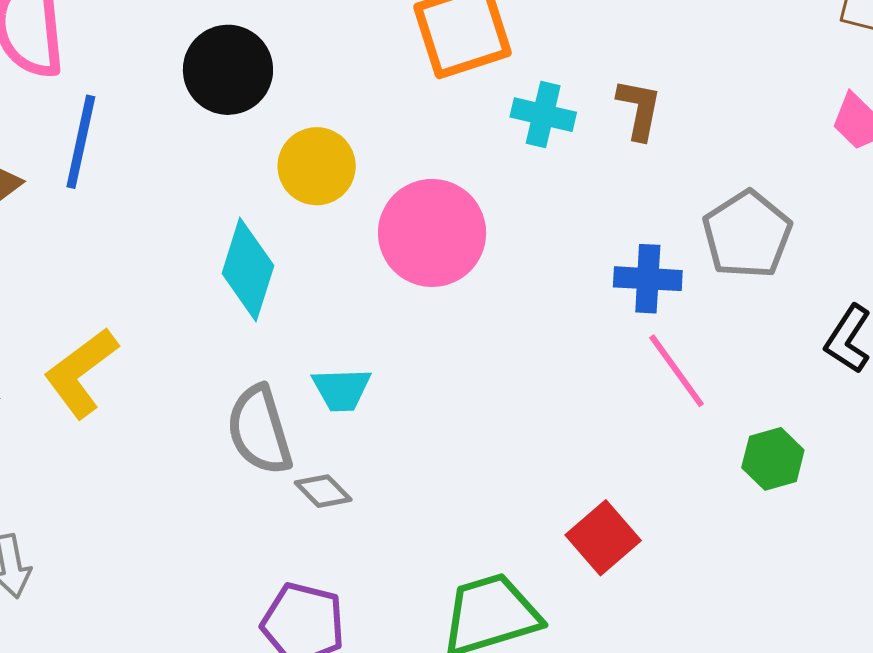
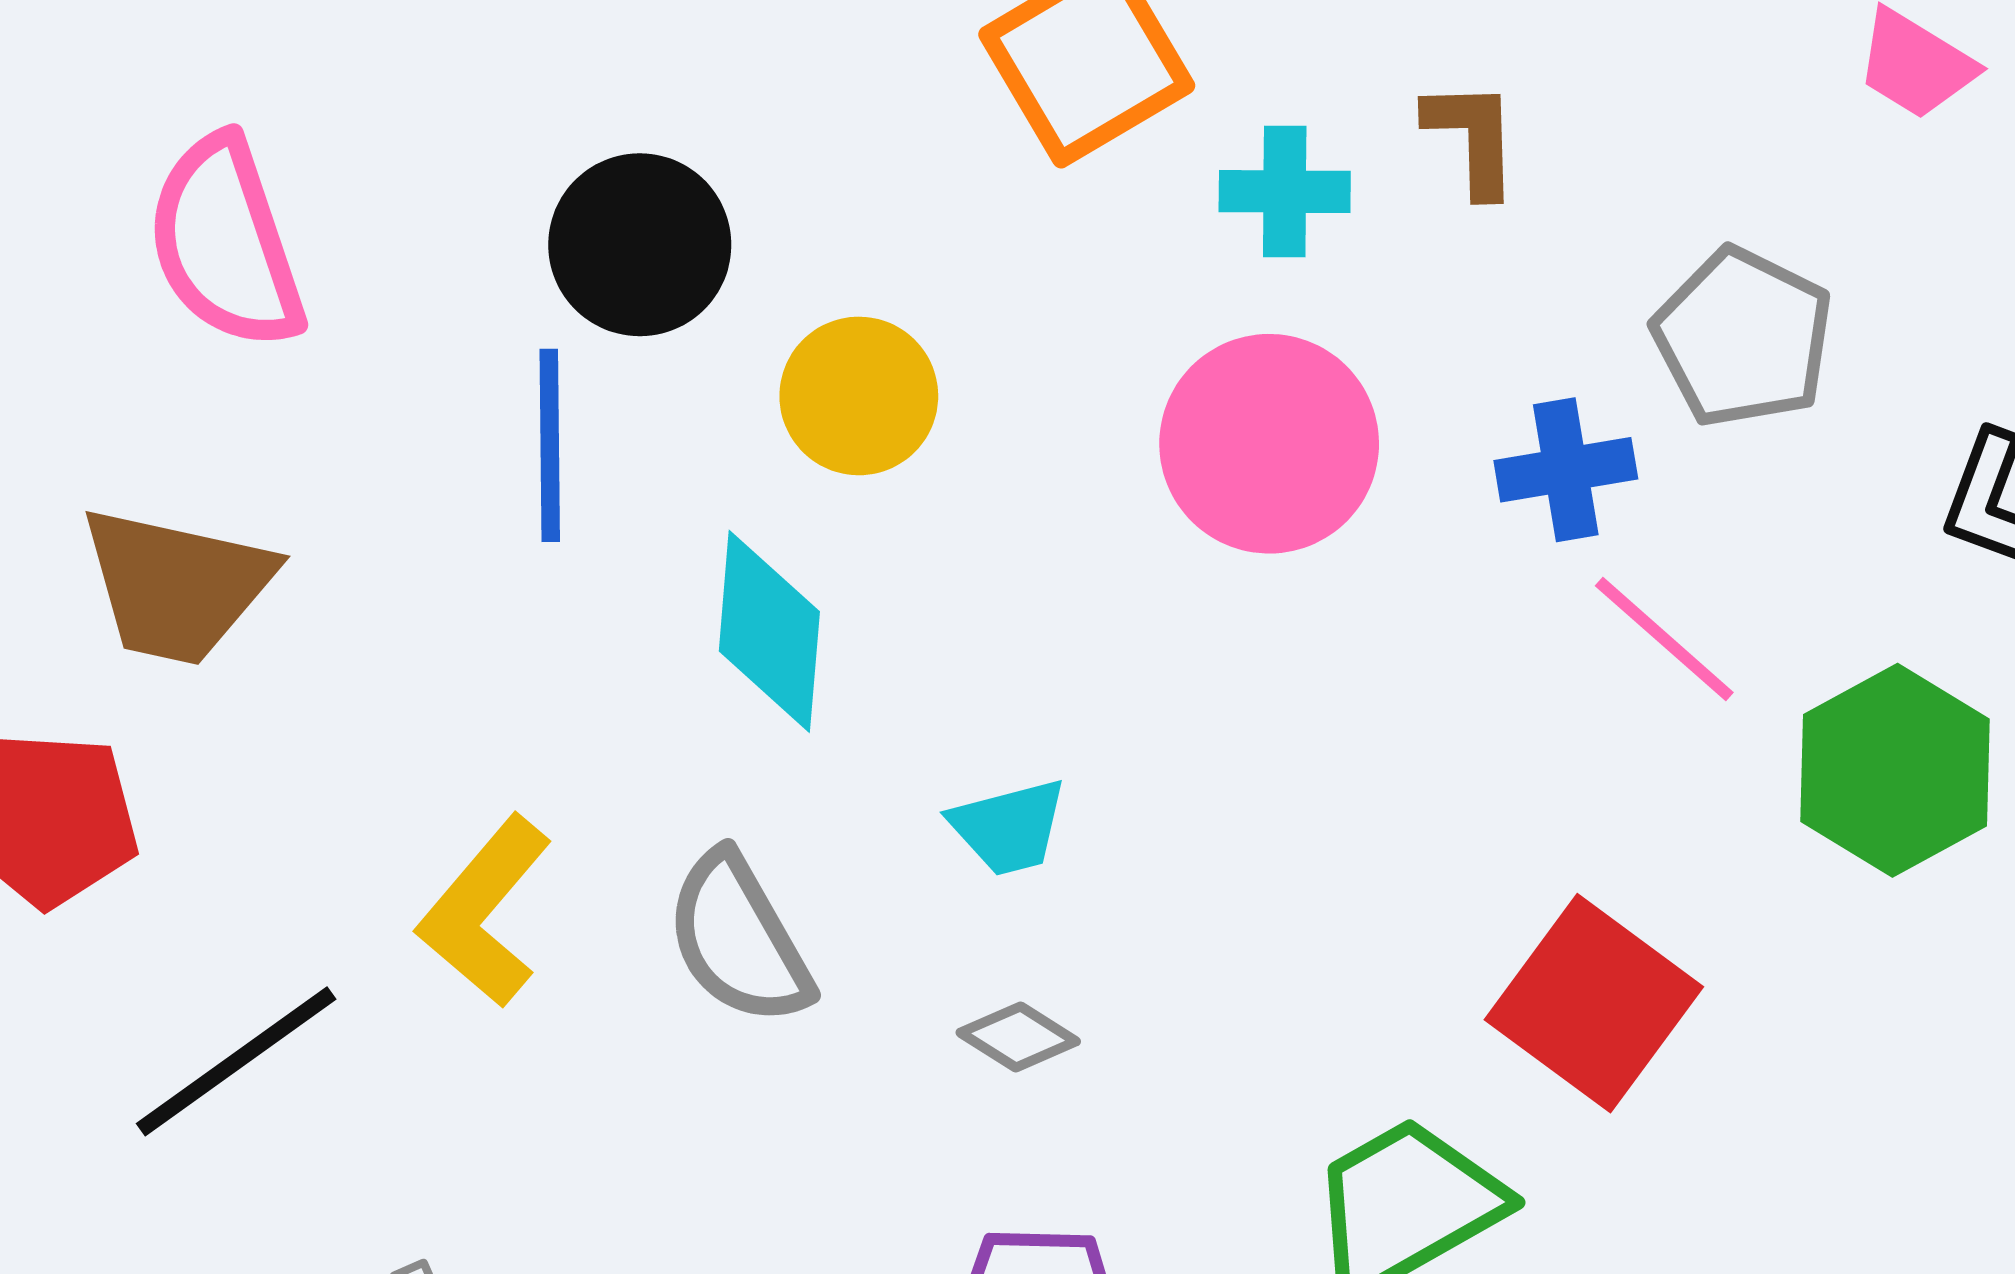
blue line: (81, 142) -> (550, 445), moved
pink circle: (432, 233) -> (1269, 444), moved
gray semicircle: (259, 430) -> (739, 939), moved
green hexagon: (773, 459) -> (1895, 770), size x1.6
red square: (603, 538) -> (1594, 1003), size x1.4

